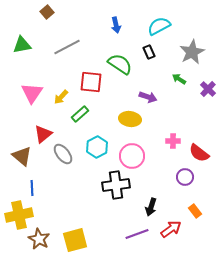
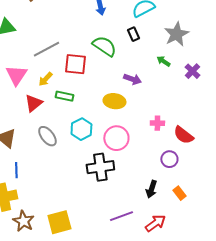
gray line: (67, 47) -> (46, 49), moved
green rectangle: (80, 114) -> (64, 96), turned 54
red triangle: (43, 134) -> (33, 103), moved
black arrow: (151, 207) -> (151, 189), moved
red arrow: (171, 229) -> (155, 223), moved

